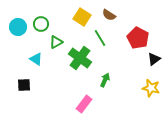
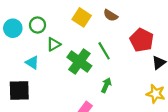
green line: (100, 38) -> (104, 51), moved
black square: (24, 85) -> (19, 91), size x1.5

